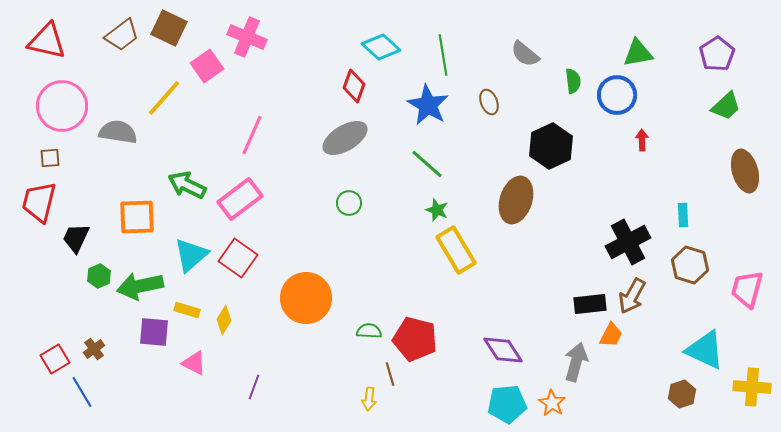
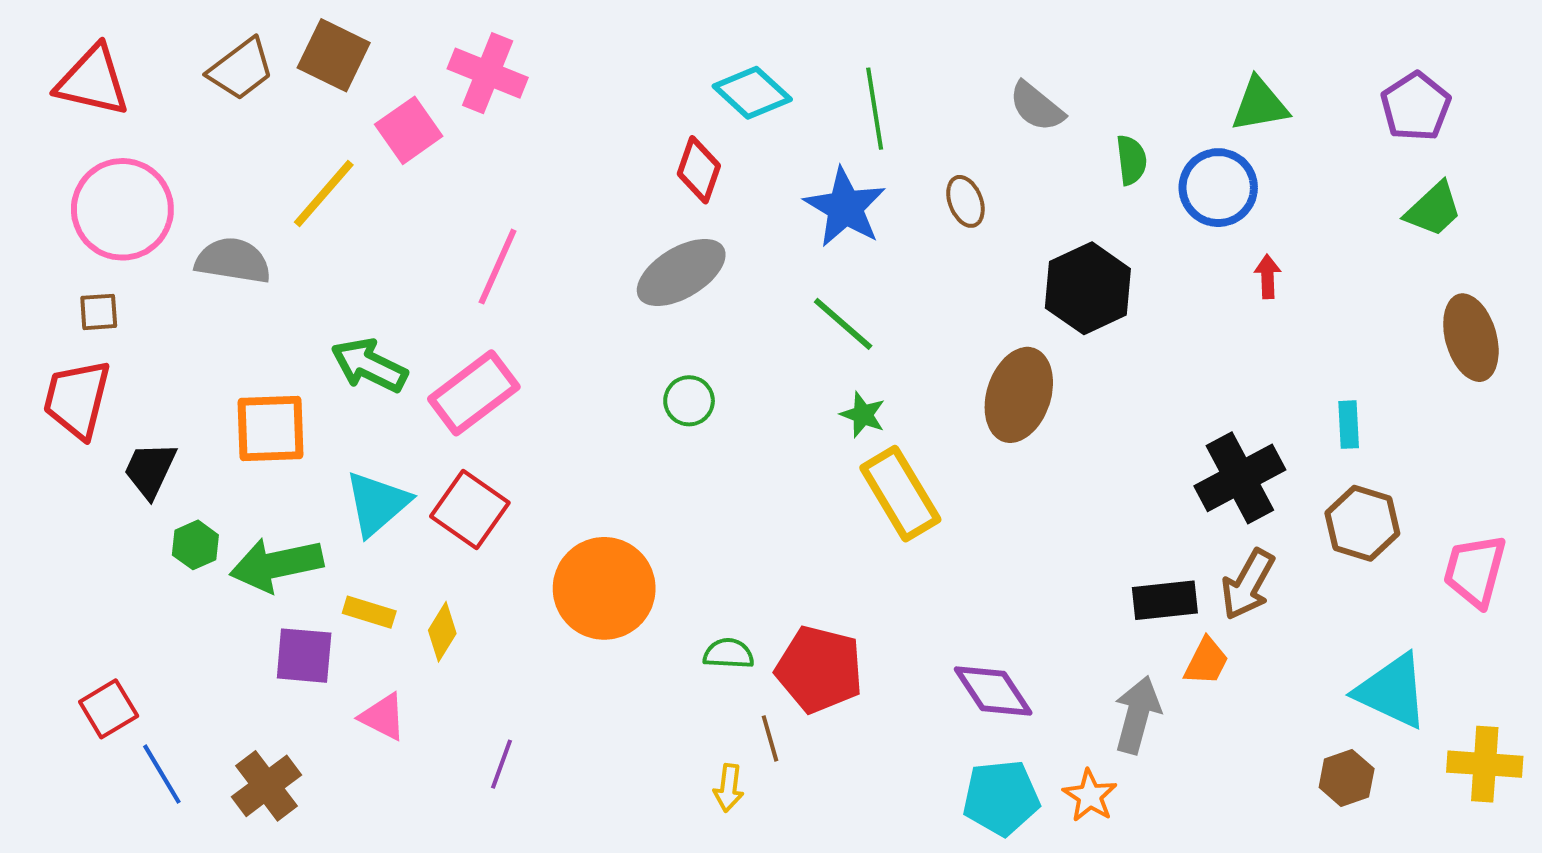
brown cross: (94, 349) -> (267, 786), moved, size x1.6

